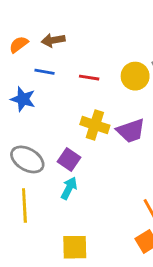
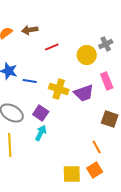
blue line: (45, 72) -> (30, 81), moved
red line: (89, 78) -> (52, 47), moved, turned -32
yellow square: (75, 247) -> (72, 174), moved

